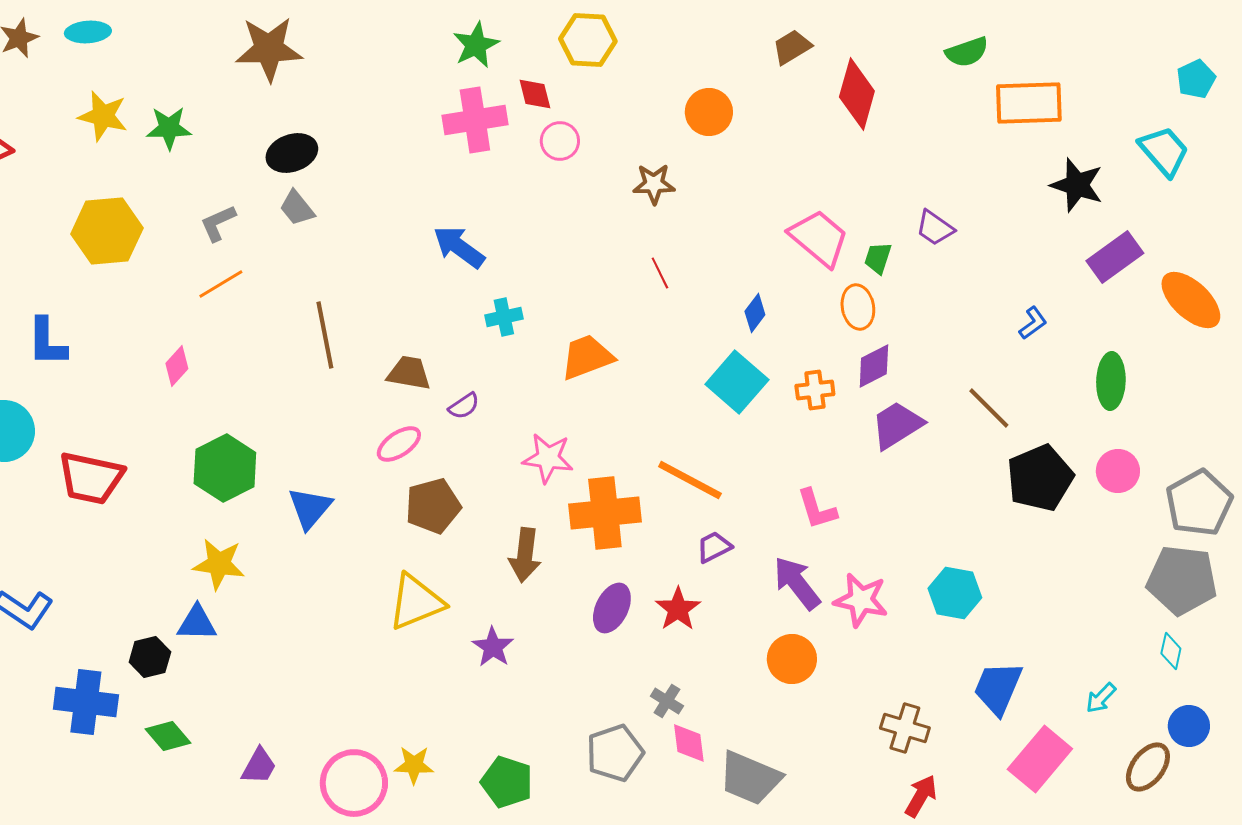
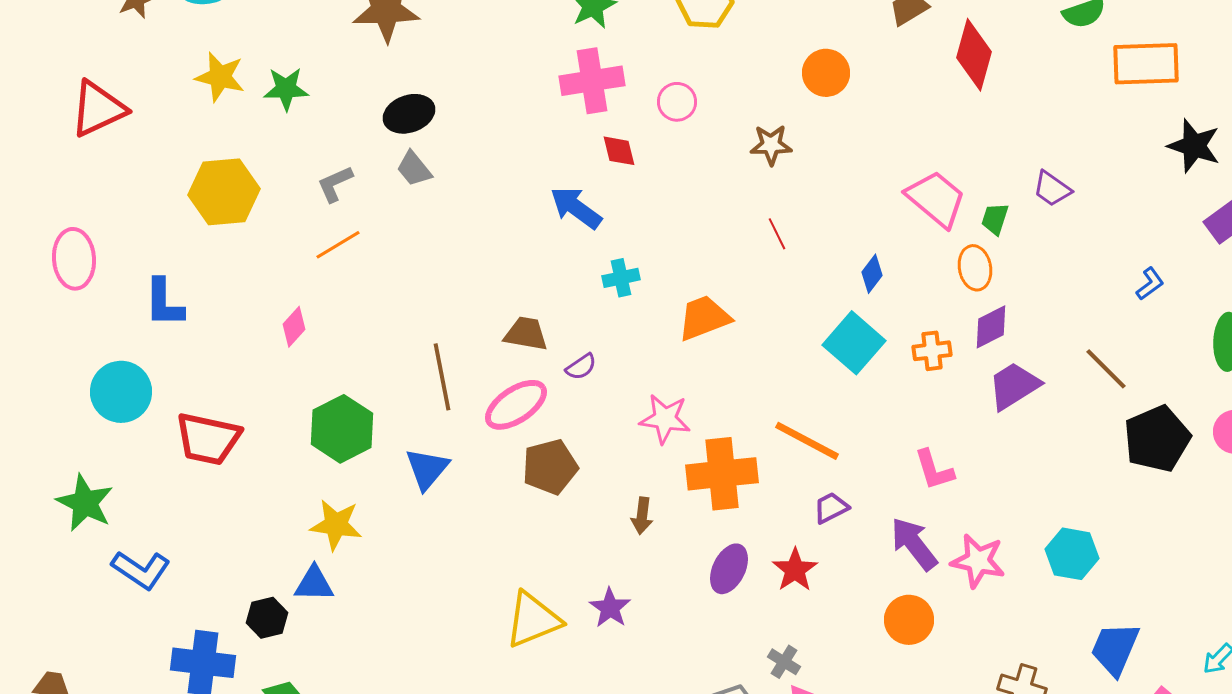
red diamond: (535, 94) -> (619, 151), moved
brown line: (325, 335) -> (442, 377), moved
pink ellipse: (399, 444) -> (516, 405), size x1.4
brown arrow: (525, 555) -> (642, 516), size x0.7
yellow triangle: (416, 602) -> (533, 620), moved

